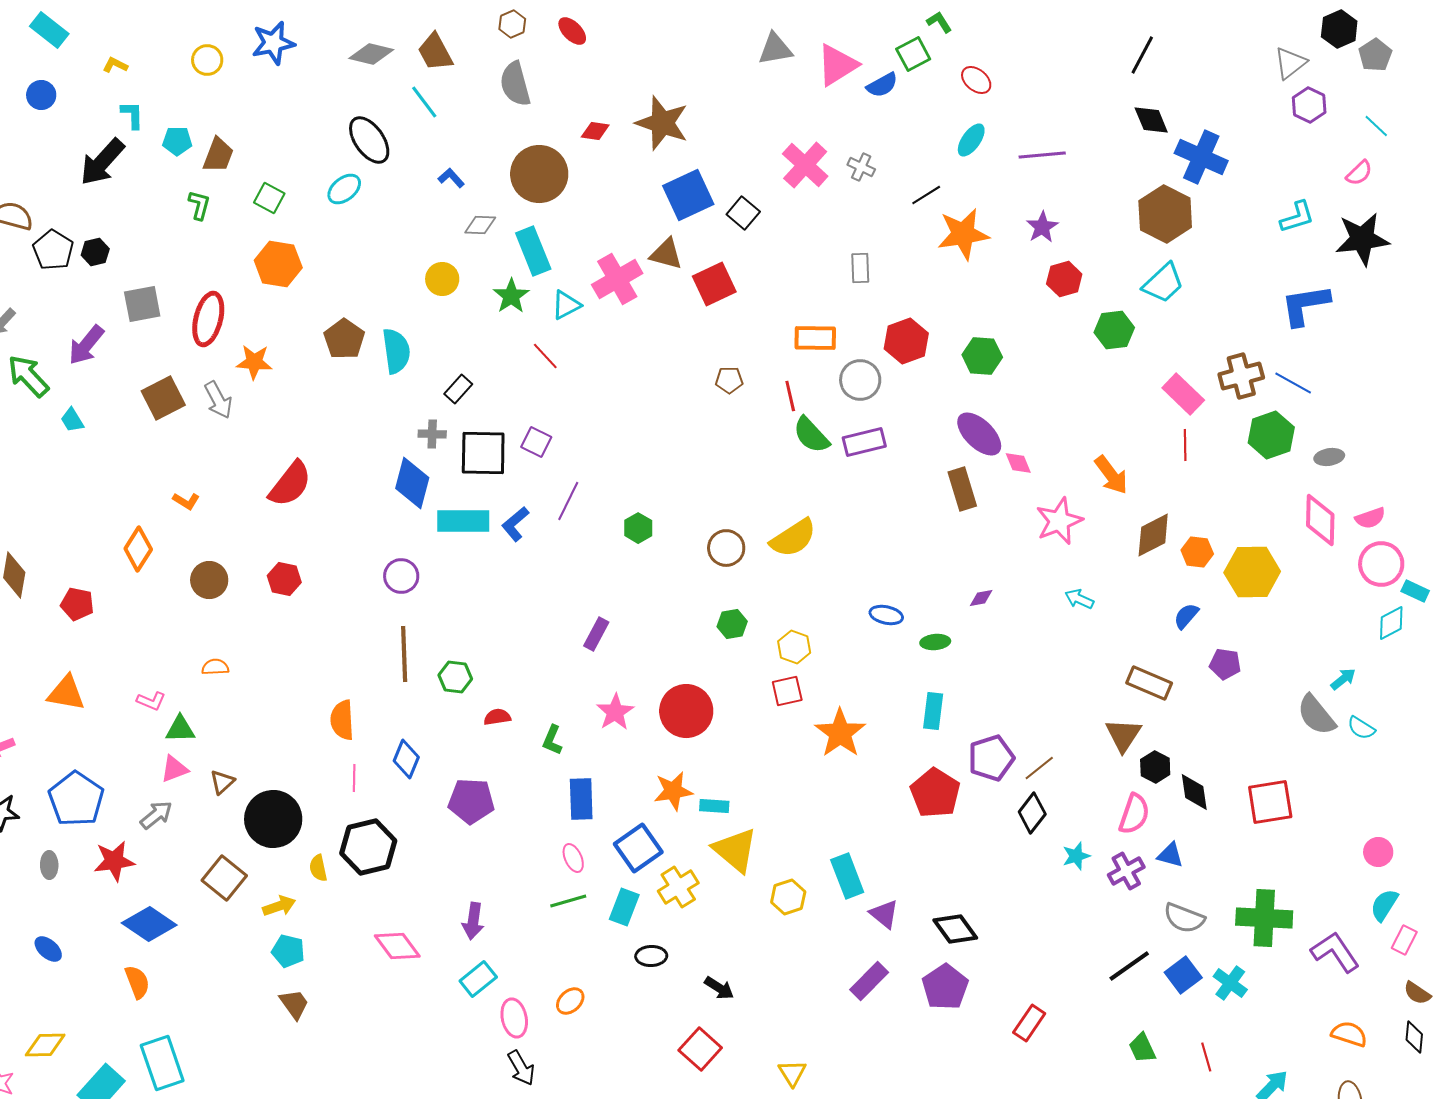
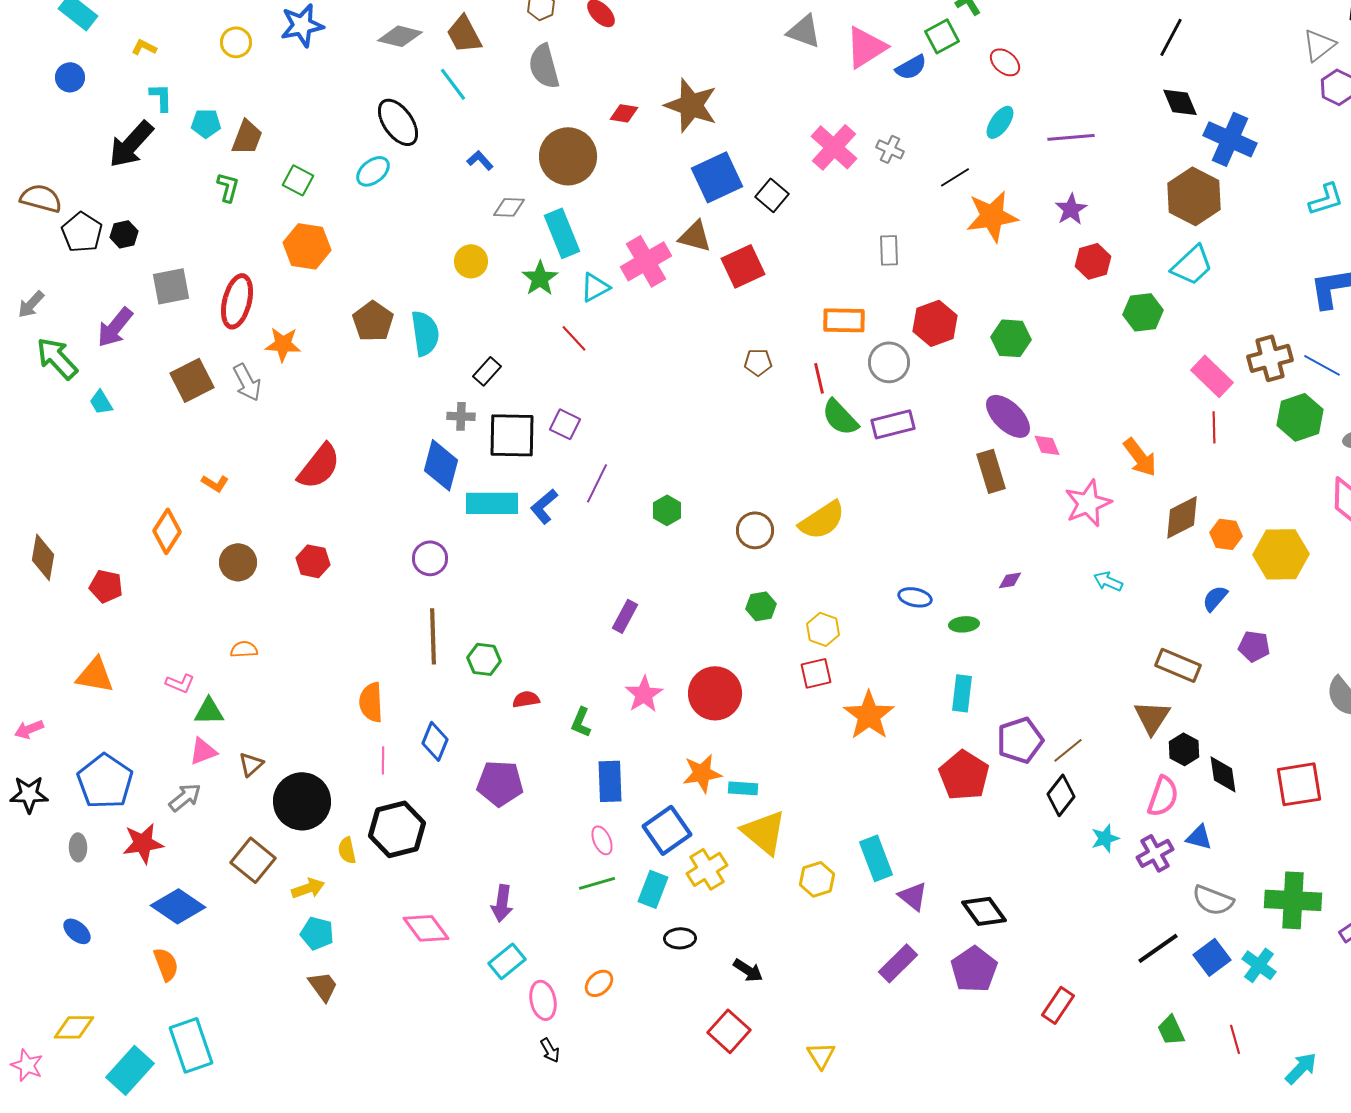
gray triangle: (775, 49) -> (804, 31), turned 30
black arrow: (521, 1068) -> (550, 1050), size x0.7

